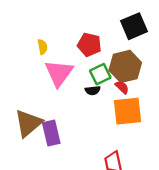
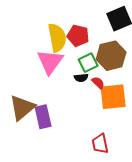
yellow semicircle: (42, 47) -> (57, 38), moved, size x2.0
red semicircle: (122, 87) -> (98, 83), moved

